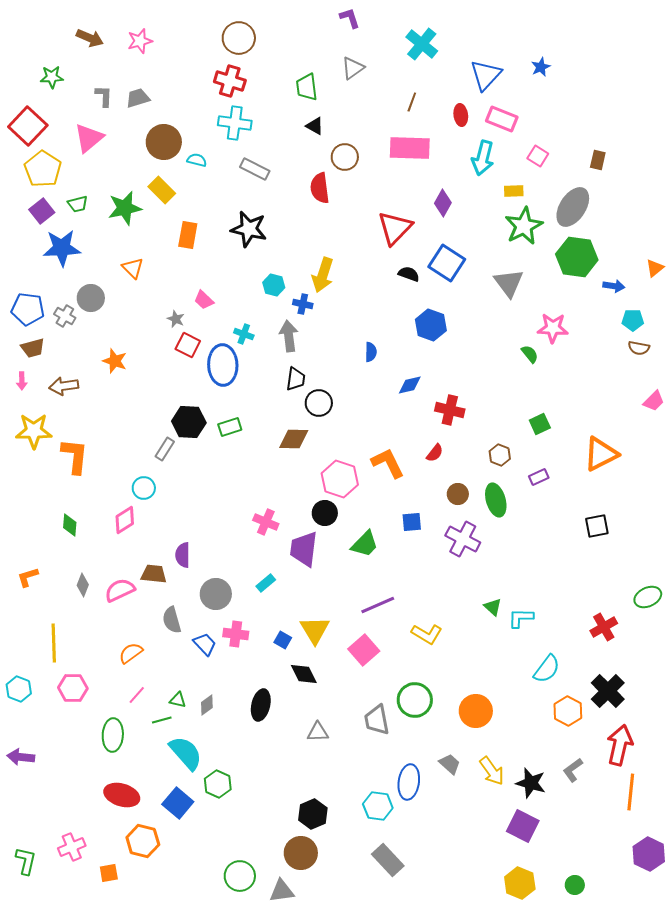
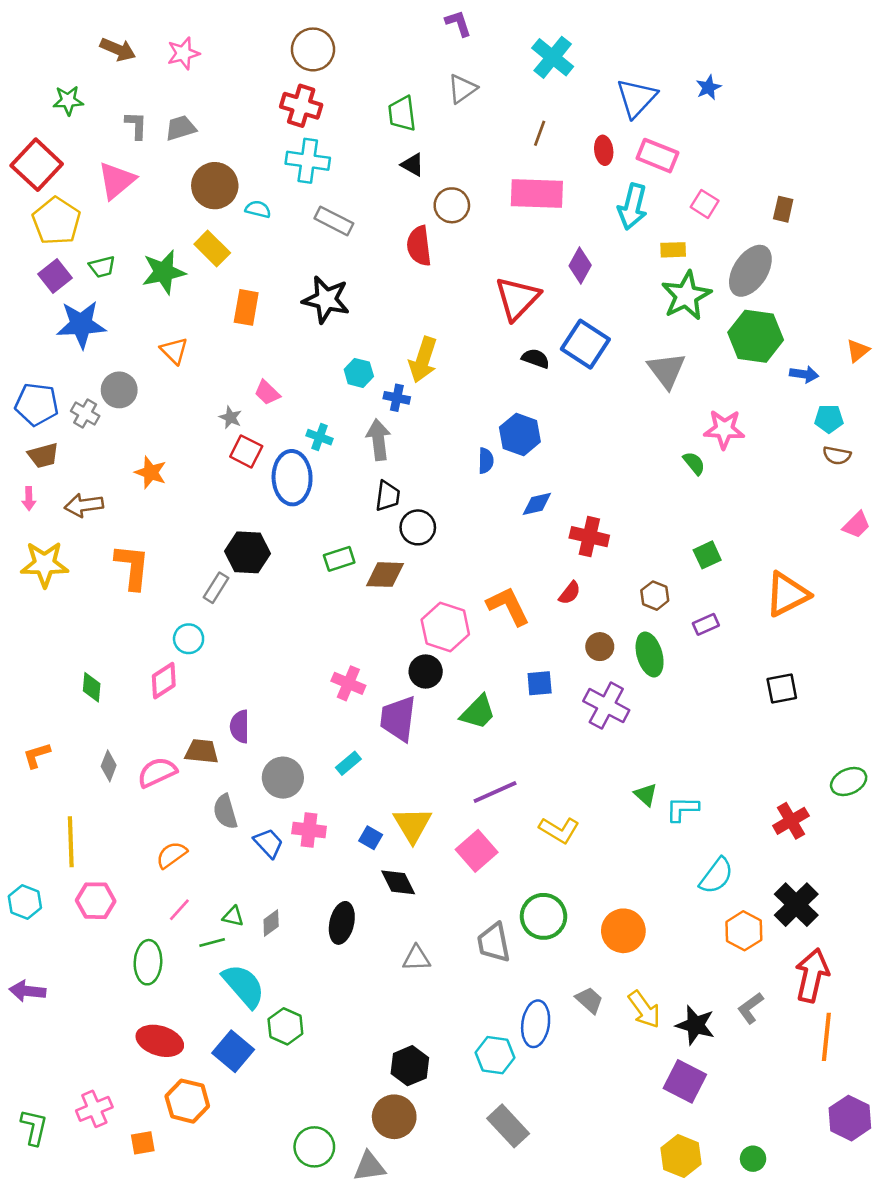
blue hexagon: (431, 325) -> (520, 434), moved
green rectangle: (230, 427) -> (339, 559), moved
orange L-shape: (75, 456) -> (132, 567), moved

